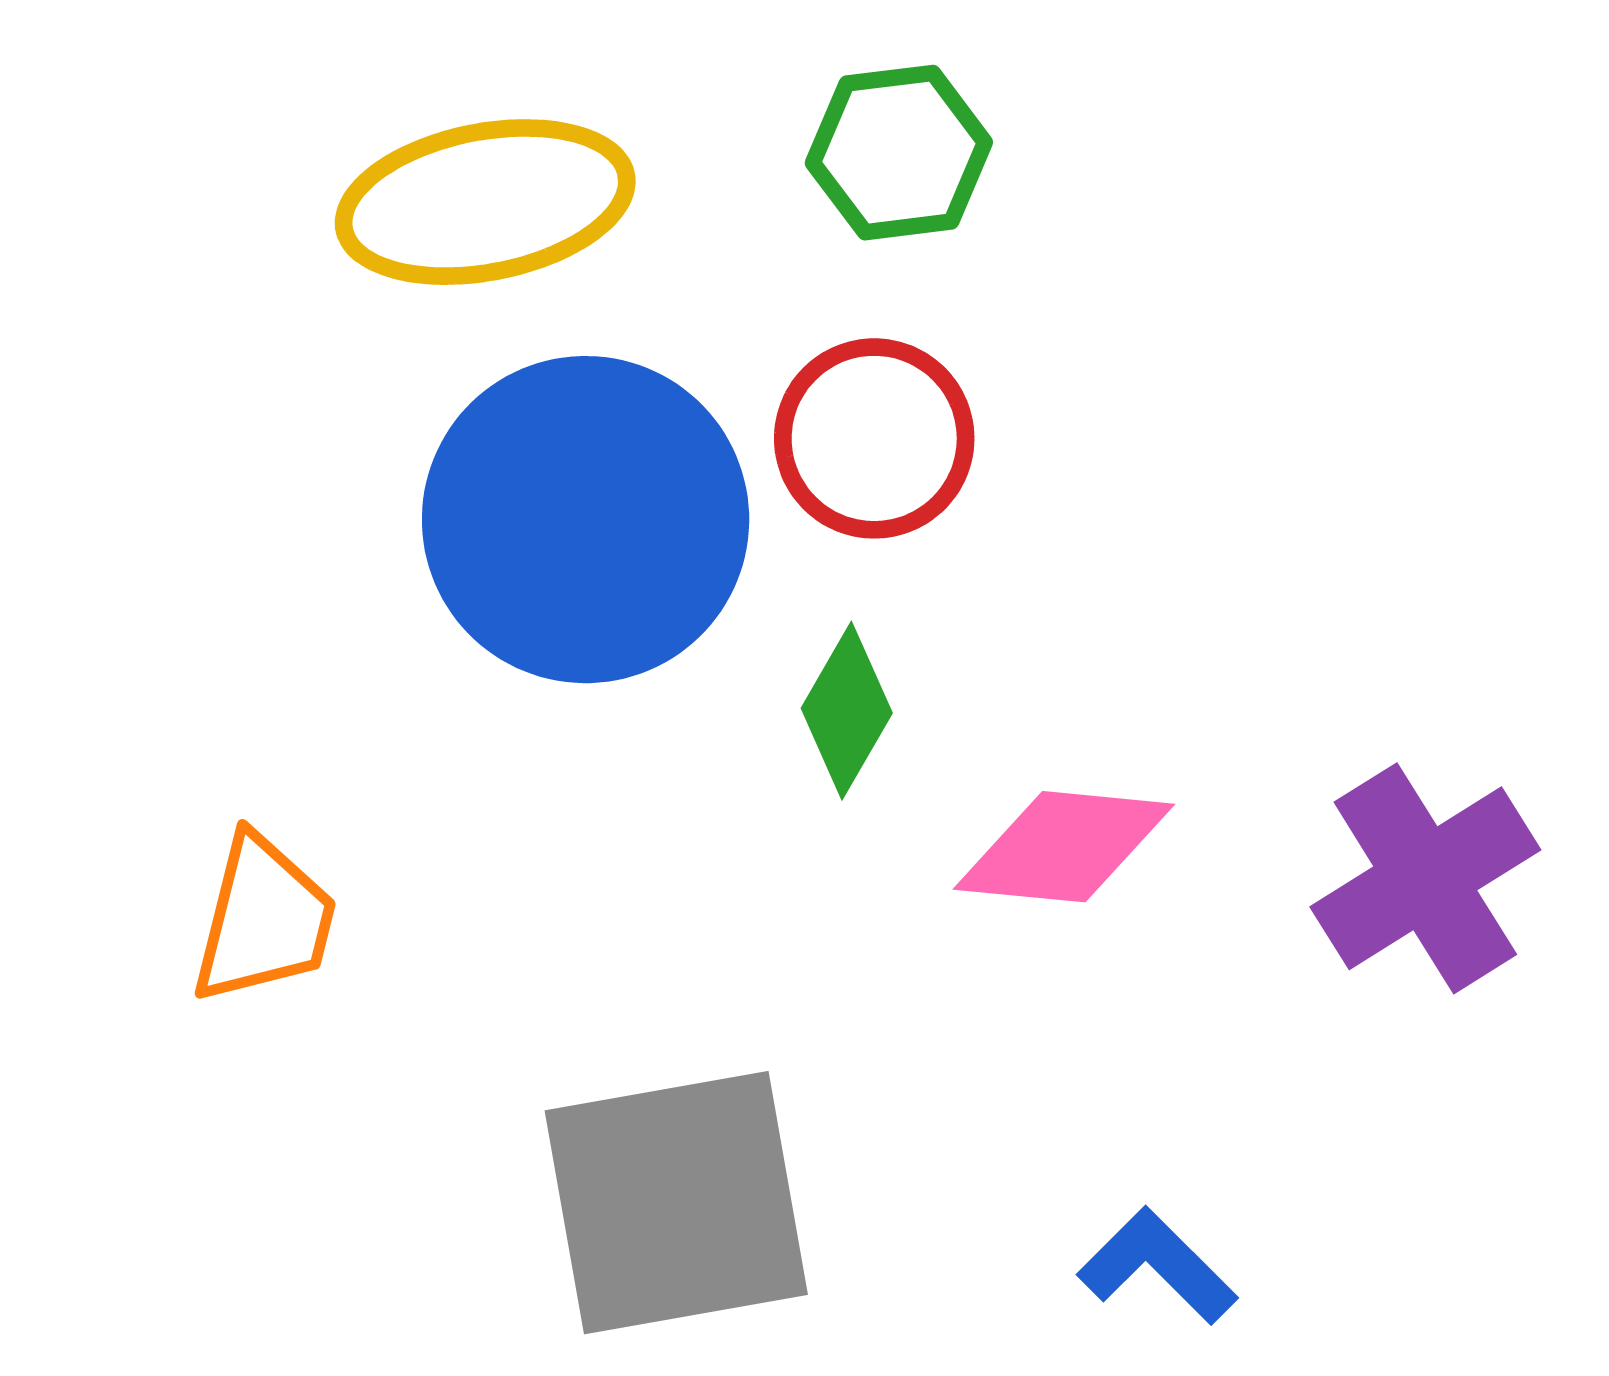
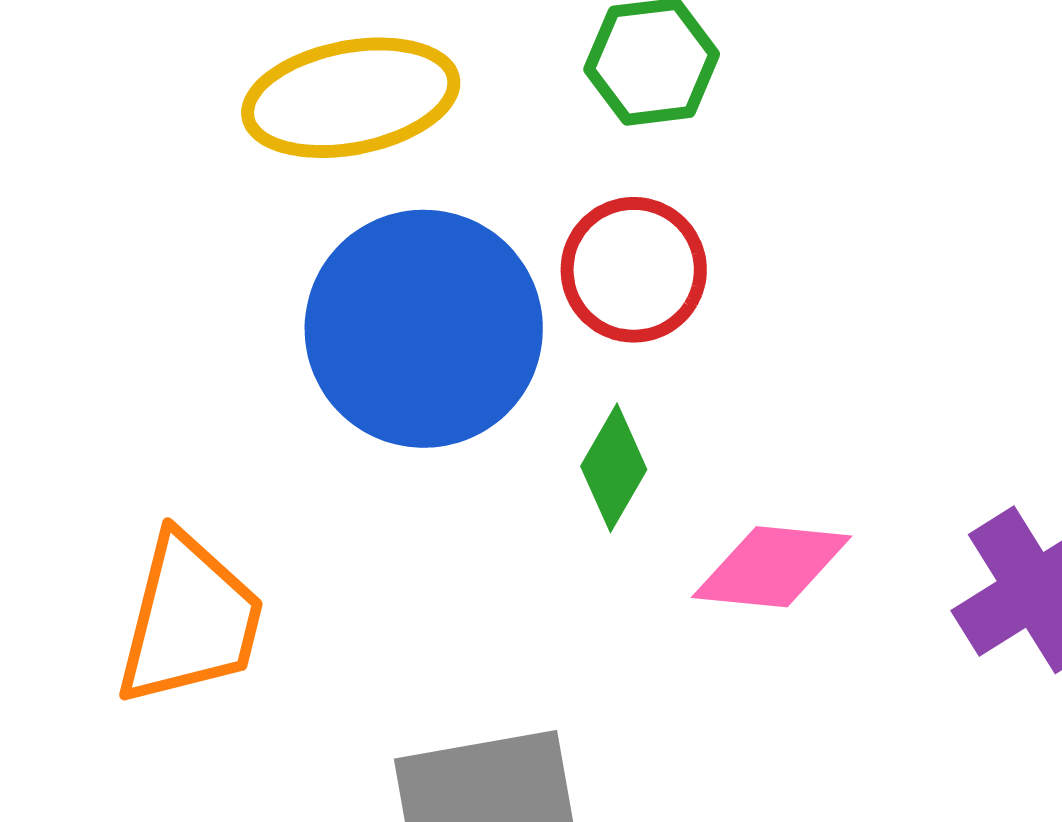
orange trapezoid: (264, 920) -> (190, 620), size x1.4

